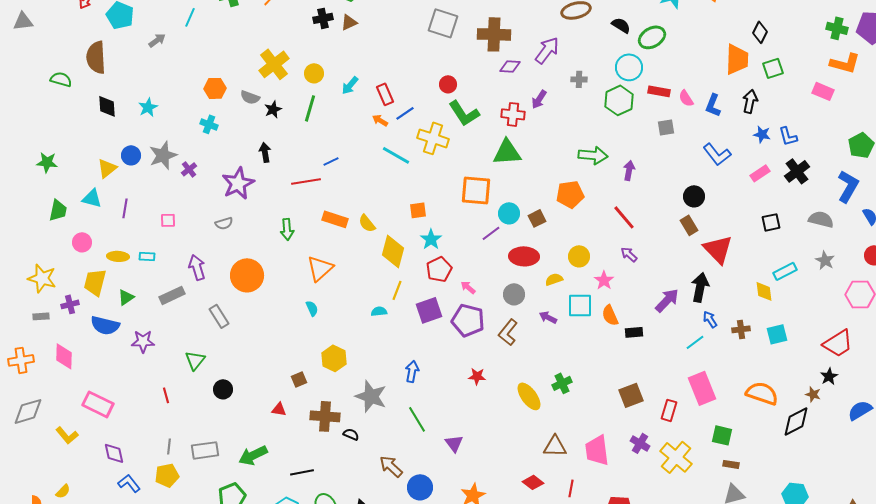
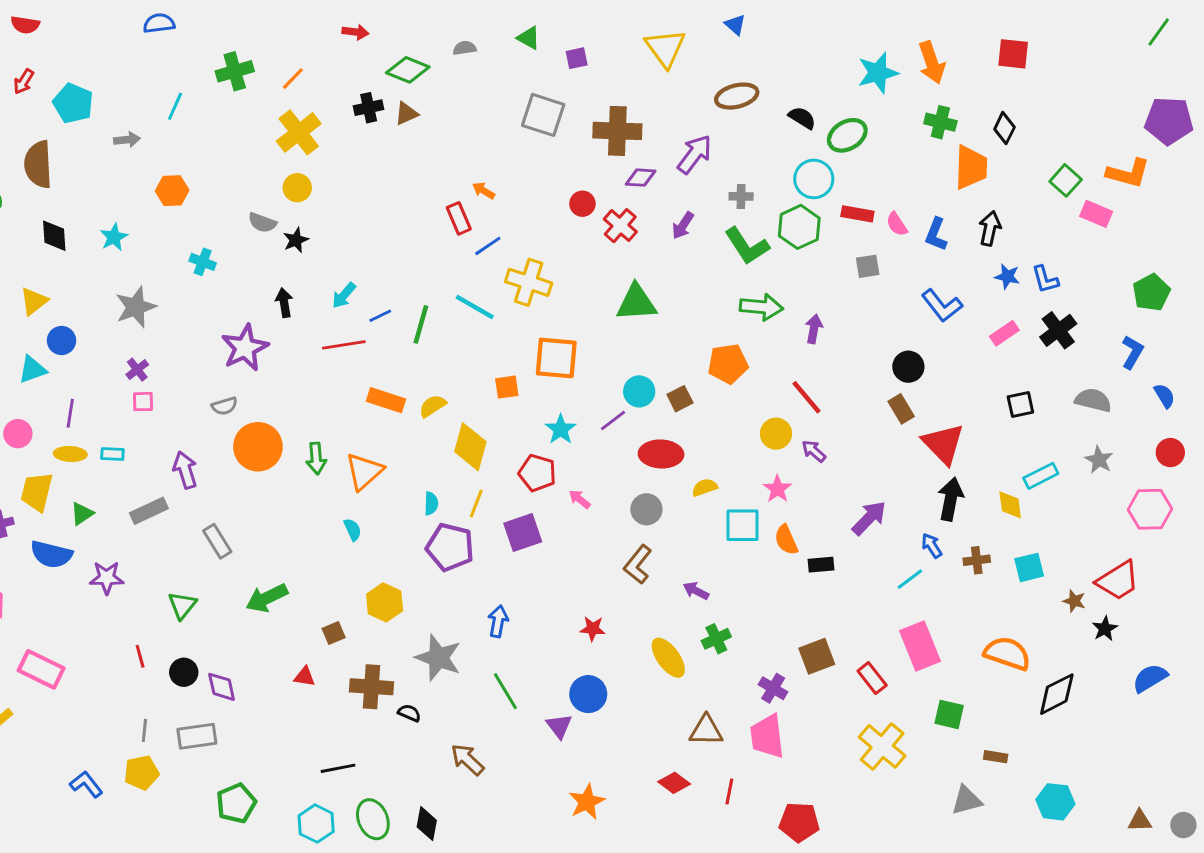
green cross: (837, 28) -> (940, 122), moved
gray arrow: (157, 40) -> (127, 140), turned 30
yellow cross: (274, 64) -> (299, 132), moved
green square: (773, 68) -> (1066, 180), moved, turned -30
yellow circle: (314, 73) -> (297, 188), moved
red circle: (448, 84) -> (582, 204), moved
cyan arrow: (350, 85) -> (344, 295), moved
orange hexagon: (215, 88) -> (172, 191), moved
green line: (310, 108) -> (421, 324), moved
green L-shape: (464, 113) -> (747, 246), moved
red cross: (513, 114) -> (620, 226), moved, turned 35
orange arrow: (380, 120) -> (483, 191), moved
blue circle: (131, 155) -> (62, 340), moved
yellow triangle: (107, 168) -> (34, 301), moved
purple cross: (189, 169) -> (137, 370), moved
blue L-shape: (848, 186) -> (1132, 352), size x0.7
orange square: (476, 190) -> (556, 358), moved
cyan triangle: (92, 198) -> (32, 370), turned -35
purple line: (125, 208) -> (70, 413), moved
yellow semicircle: (367, 223) -> (433, 406), turned 96
green arrow: (287, 229) -> (316, 458), moved
cyan star: (431, 239) -> (561, 429), moved
yellow circle: (579, 256) -> (776, 434), moved
red pentagon: (439, 269) -> (537, 473), turned -30
orange circle: (247, 275) -> (258, 447), moved
black arrow: (700, 287) -> (951, 499), moved
cyan semicircle: (379, 311) -> (431, 503), moved, turned 98
purple arrow: (548, 317) -> (696, 591), moved
purple pentagon: (468, 320) -> (450, 547), moved
black circle: (223, 389) -> (184, 672), moved
brown star: (813, 394) -> (1074, 601), moved
red rectangle: (669, 410) -> (872, 678), turned -55
purple cross: (640, 443) -> (773, 688), moved
purple diamond: (114, 453) -> (222, 687), moved
green arrow: (253, 455) -> (267, 598), moved
brown rectangle: (731, 464) -> (996, 757), moved
blue circle: (420, 487) -> (588, 694), moved

